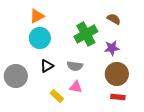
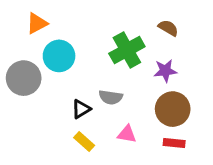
orange triangle: (37, 16) -> (37, 23), moved
black triangle: (47, 66) -> (81, 109), moved
gray circle: (16, 76) -> (24, 78), moved
pink triangle: (76, 87) -> (127, 134), moved

